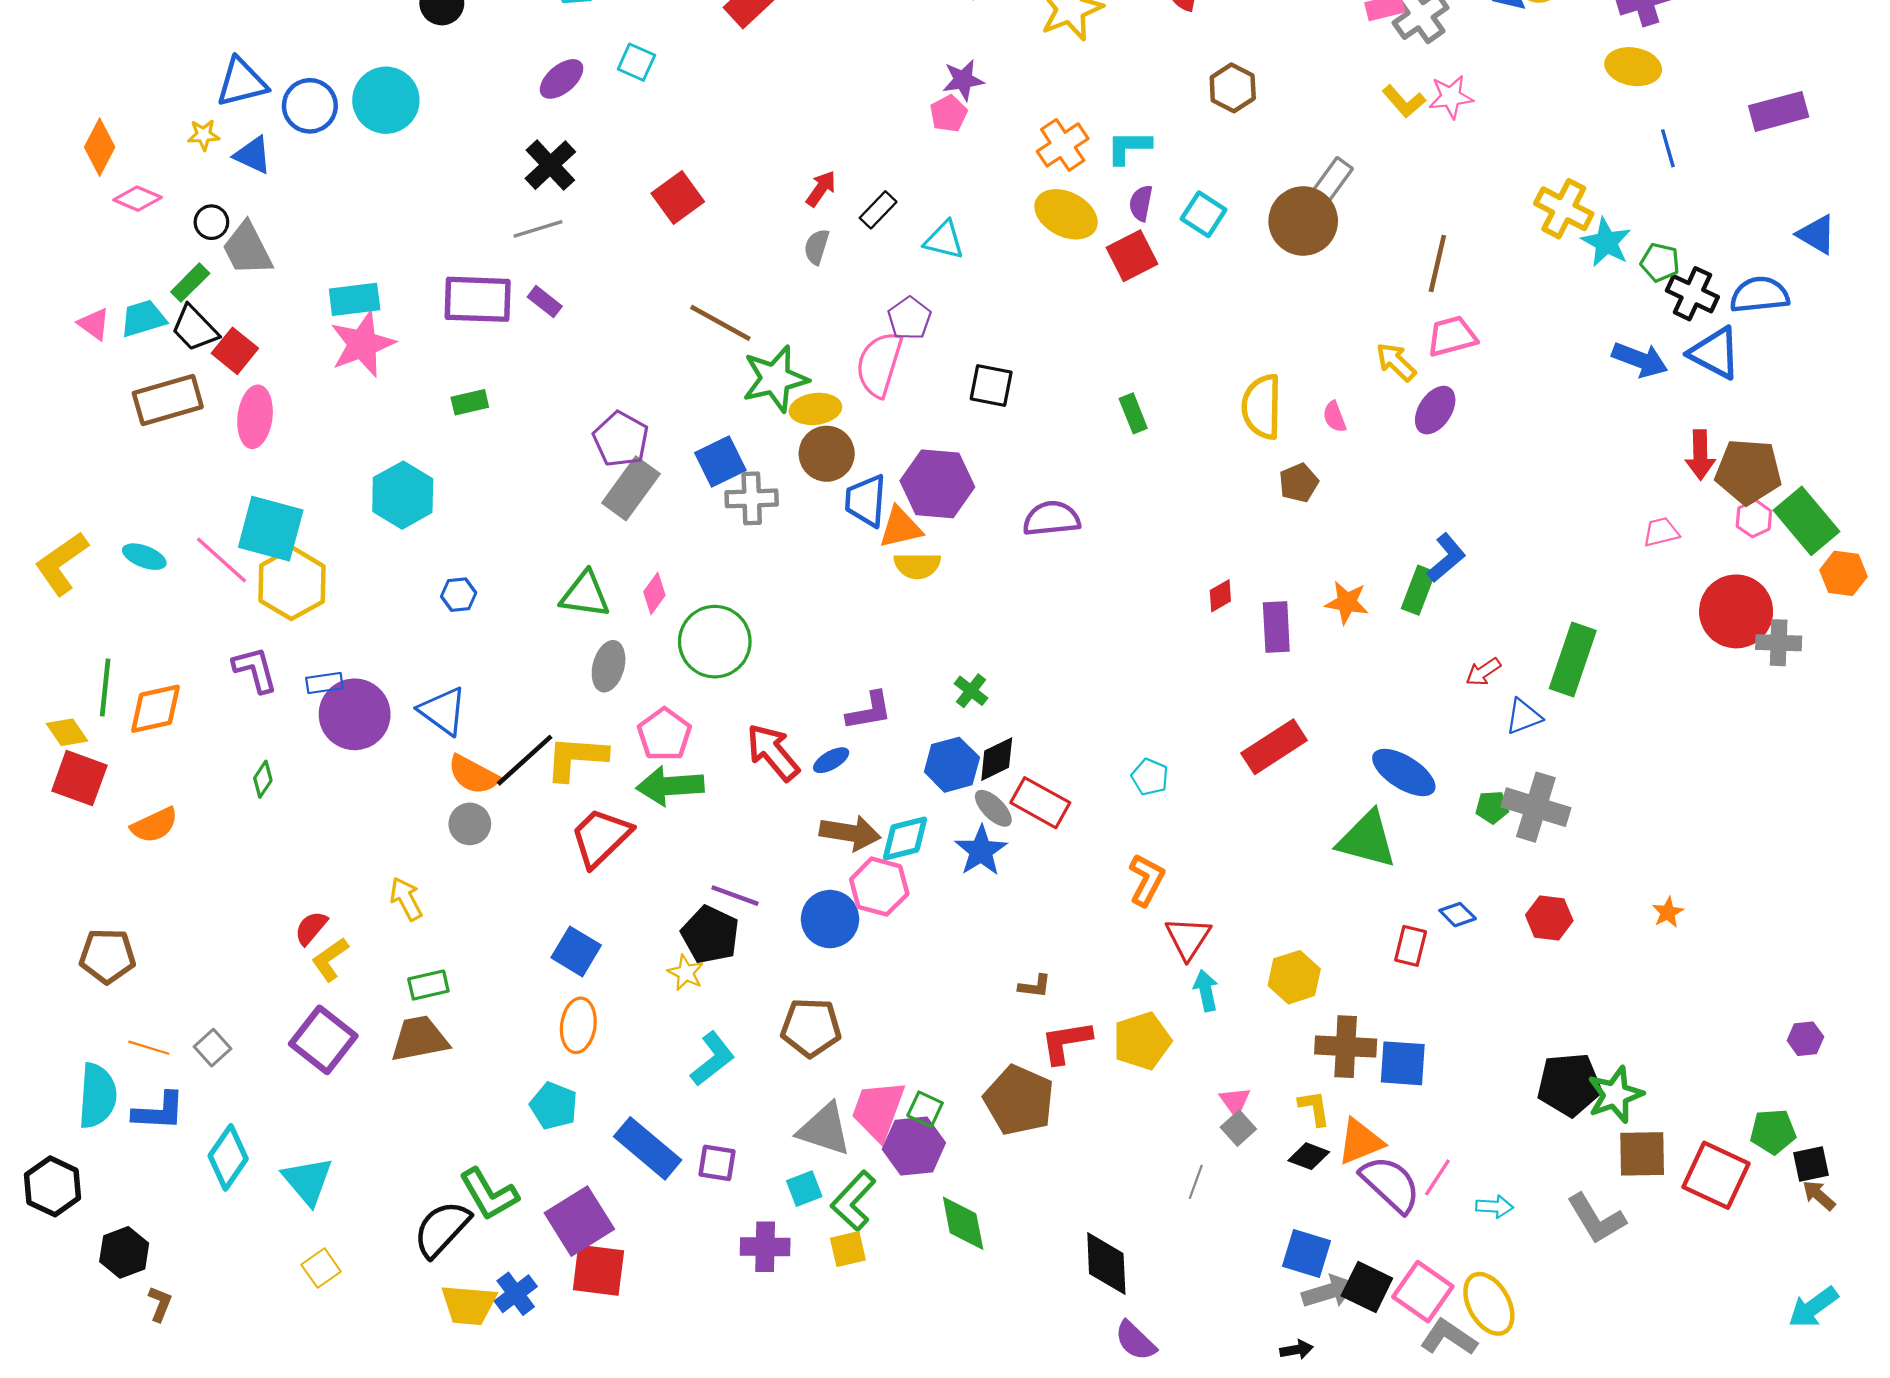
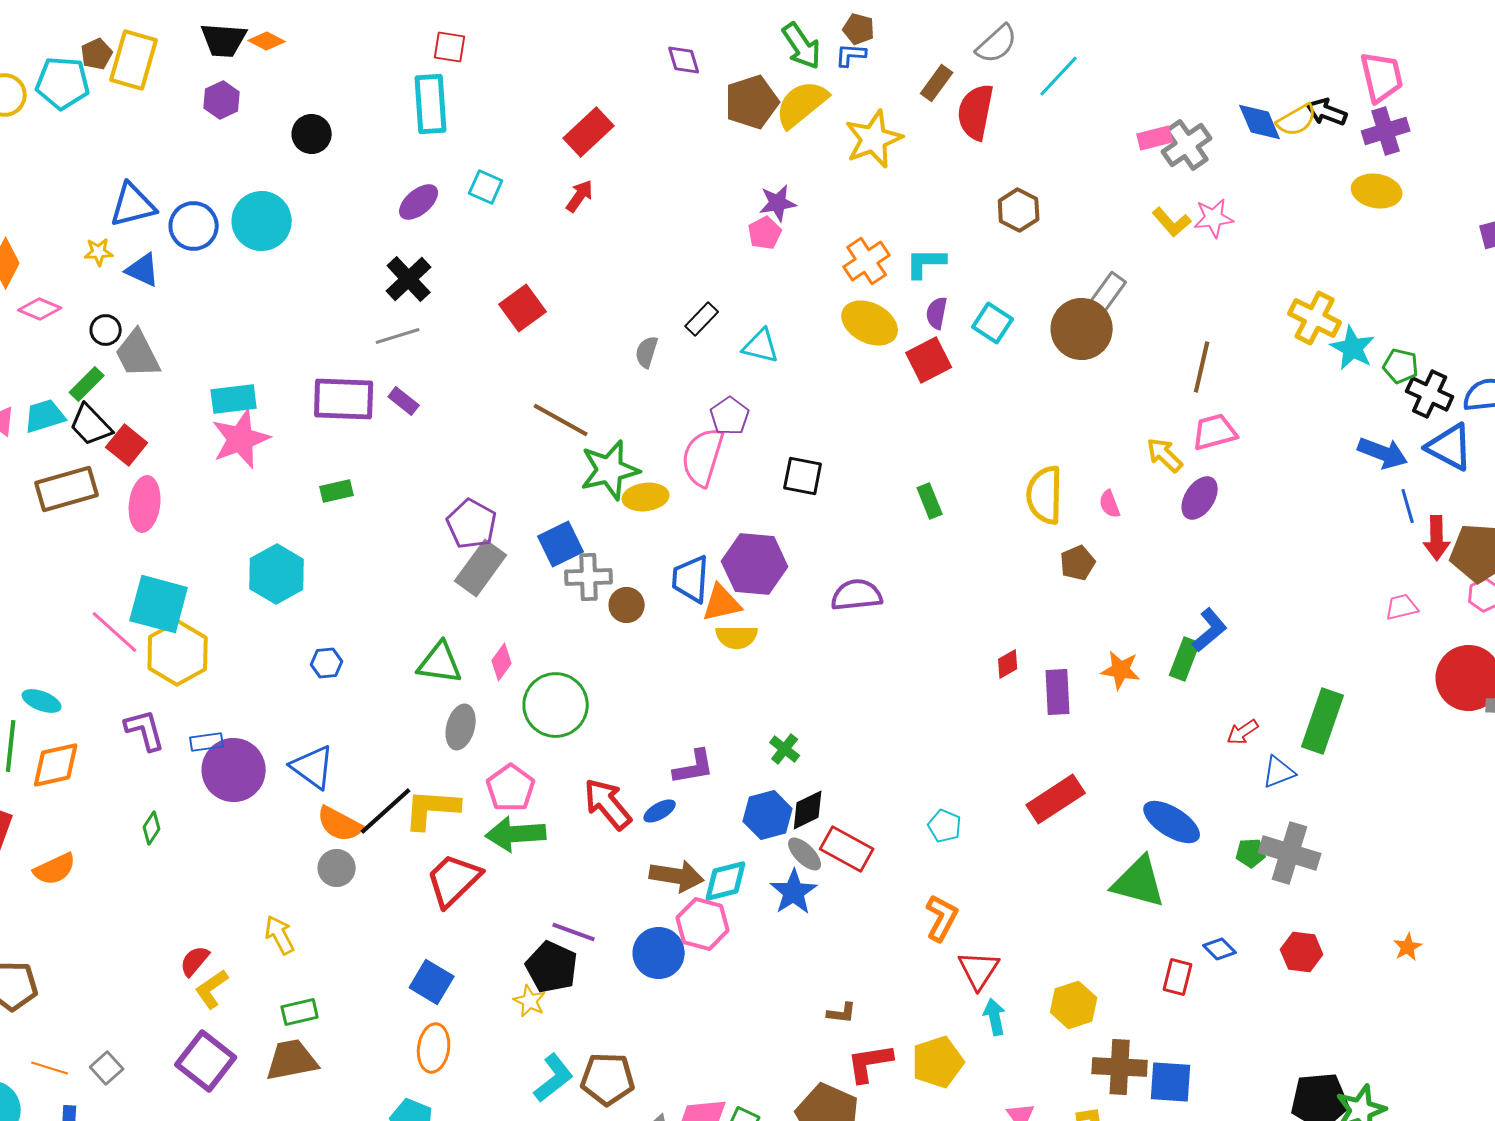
blue line: (1668, 148) -> (1408, 506), moved
red arrow: (821, 189) -> (580, 196), moved
brown circle: (827, 454) -> (627, 605), moved, size x0.7
cyan ellipse: (144, 557) -> (42, 701), moved
brown pentagon: (811, 1028) -> (608, 1079), moved

